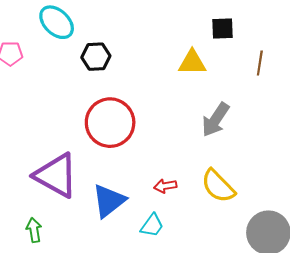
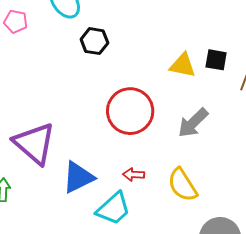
black square: (223, 29) -> (216, 60), moved
red circle: (110, 123) -> (130, 111), moved
cyan trapezoid: (152, 226) -> (113, 209), size x1.5

